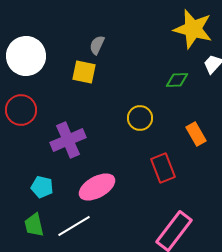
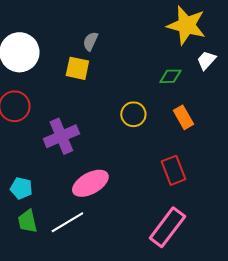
orange rectangle: (196, 134) -> (183, 117), moved
red rectangle: (163, 168) -> (173, 170), moved
cyan pentagon: (42, 187) -> (21, 188), moved

